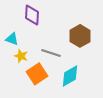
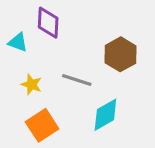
cyan triangle: (12, 39) -> (18, 42), moved
orange square: (37, 74) -> (42, 125), moved

